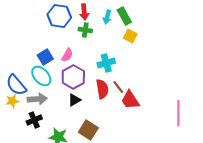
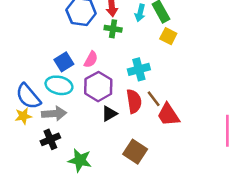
cyan ellipse: (41, 76) -> (59, 85), turned -35
black triangle: (74, 100) -> (109, 114), moved
brown square: (88, 130) -> (135, 152), moved

